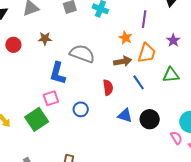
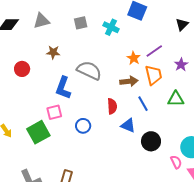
purple line: (144, 19) -> (154, 51), moved, turned 42
red circle: (13, 45) -> (22, 69), moved
orange trapezoid: (147, 53) -> (154, 75), turned -35
blue triangle: (125, 116) -> (128, 125), moved

